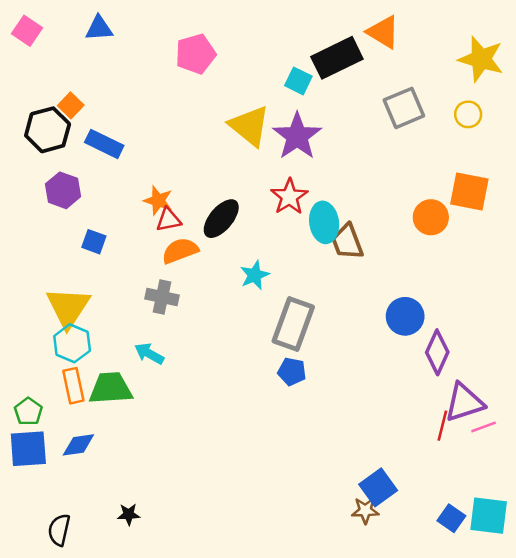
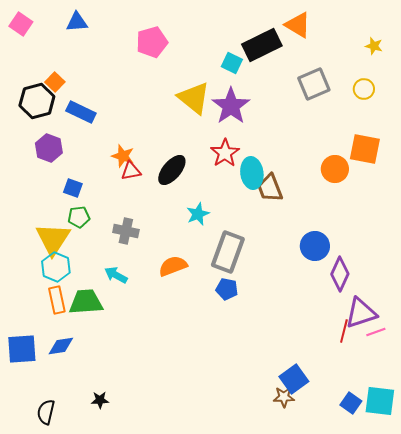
yellow star: (481, 59) -> (374, 46), size x0.5
orange semicircle: (180, 251) -> (173, 266), moved
green pentagon: (28, 411) -> (79, 217), moved, turned 30

